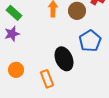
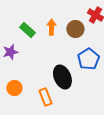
green rectangle: (14, 13) -> (27, 30), moved

